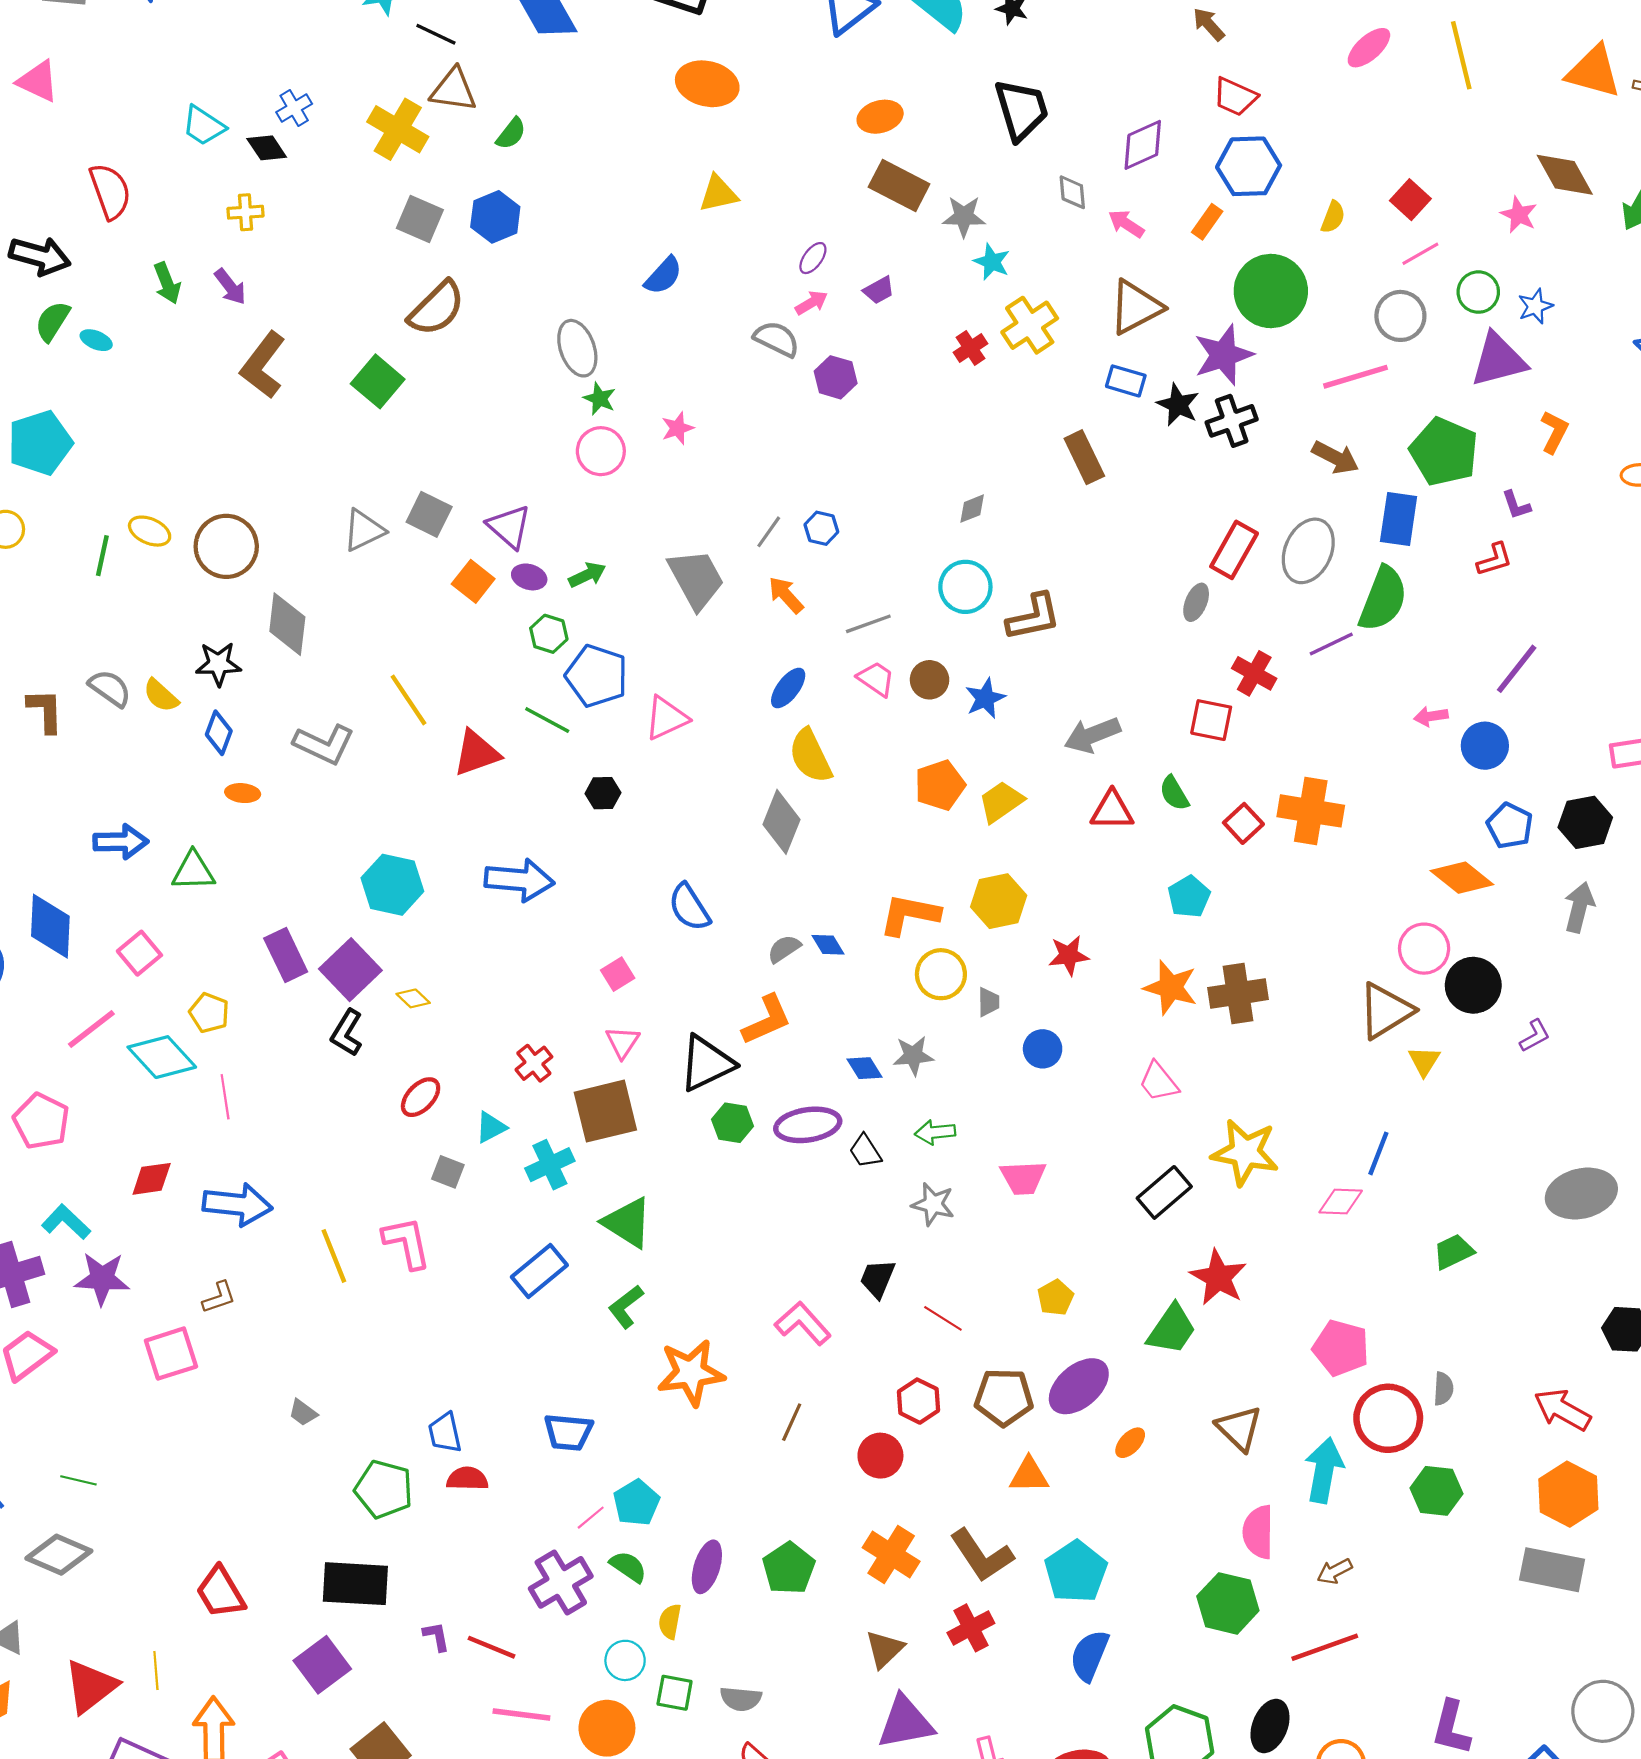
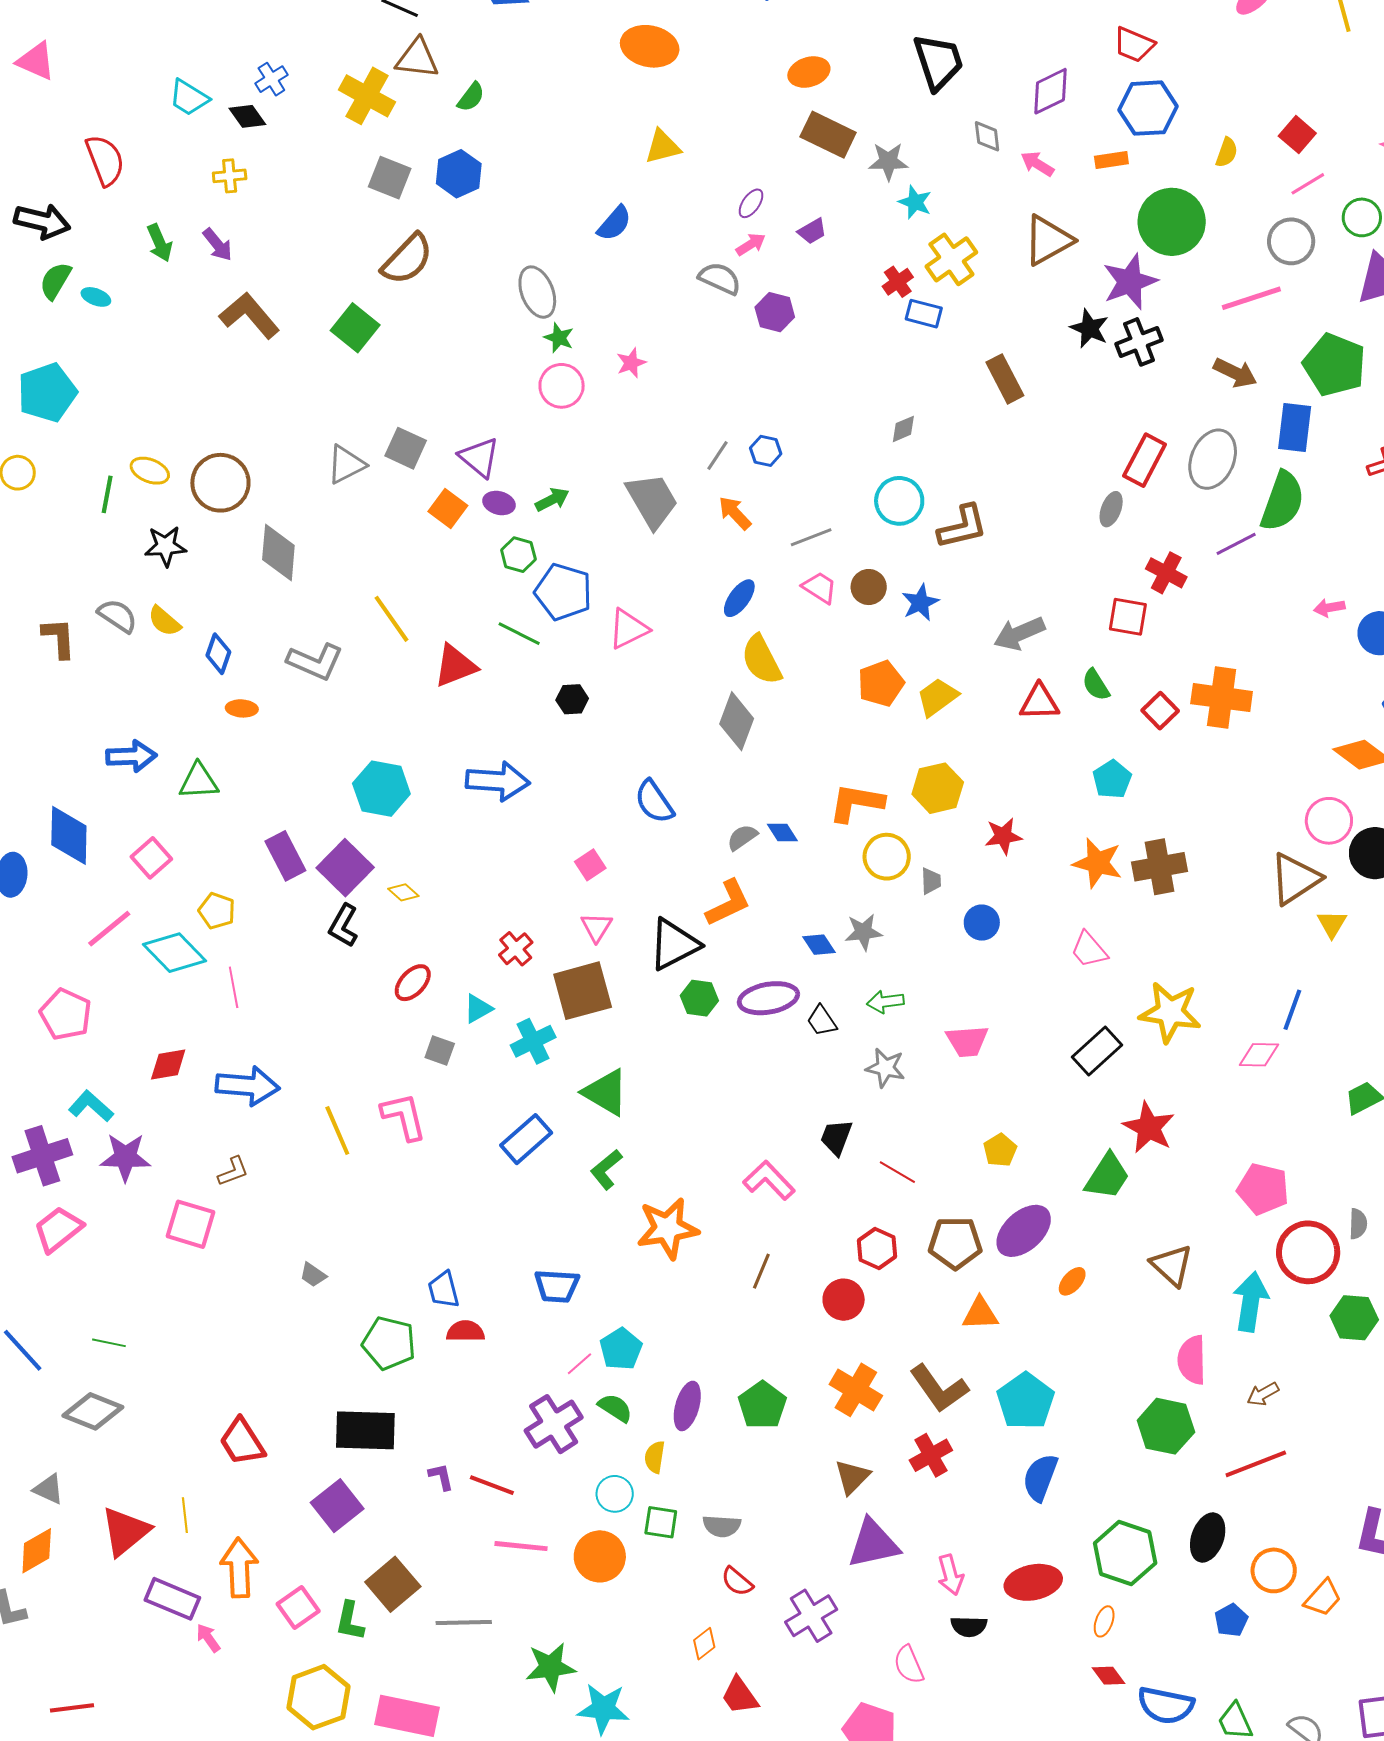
orange rectangle: (1207, 222) -> (1111, 160), turned 48
brown L-shape: (263, 365) -> (249, 316), turned 104
blue rectangle: (1126, 381) -> (924, 314), moved
black star: (218, 664) -> (166, 546), moved
pink square: (171, 1354) -> (190, 1224), turned 36

